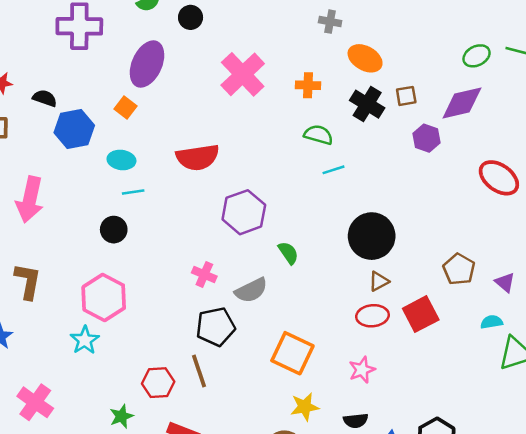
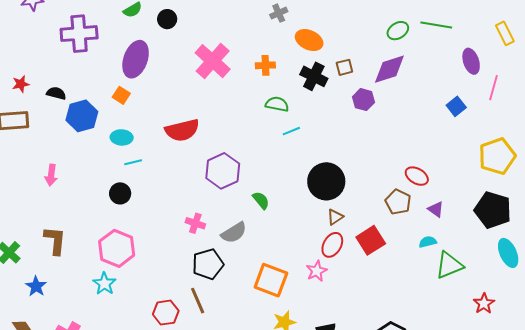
gray cross: (330, 22) -> (279, 13), turned -30
red ellipse: (499, 178) -> (417, 176), moved, size x0.7
pink arrow: (30, 199) -> (51, 175), size x0.6
red ellipse: (372, 316) -> (332, 245), turned -50
pink star: (362, 370) -> (317, 271), moved

